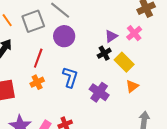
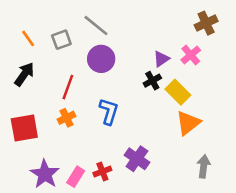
gray square: (33, 21) -> (61, 40), size x0.7
orange triangle: (132, 86) -> (188, 123), size x1.5
purple cross: (99, 92) -> (137, 159), moved

